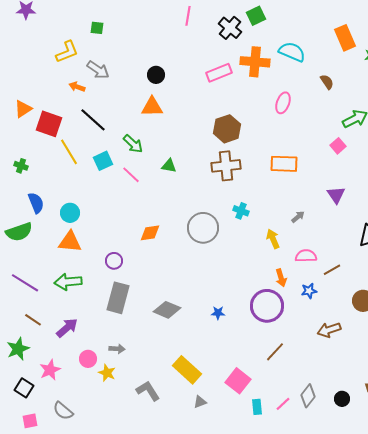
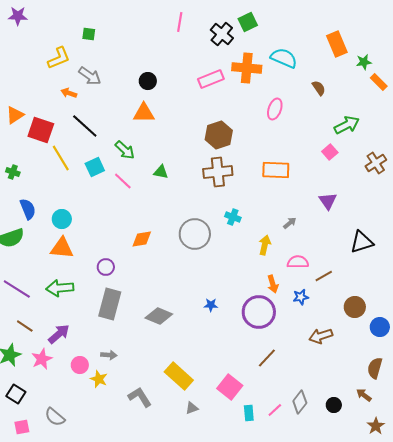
yellow arrow: (273, 239) -> (265, 245), turned 36
blue star: (218, 313) -> (211, 305), moved
pink star: (50, 370) -> (42, 359), moved

